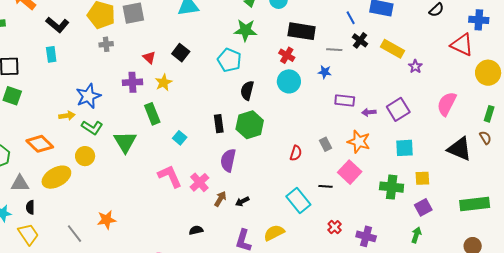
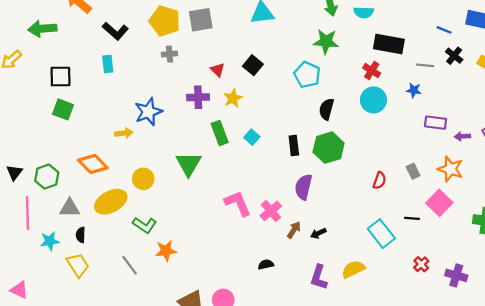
blue line: (351, 18) -> (444, 30), turned -40
green L-shape: (92, 128) -> (145, 225), moved
cyan square: (180, 138) -> (252, 137), moved

